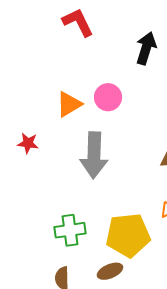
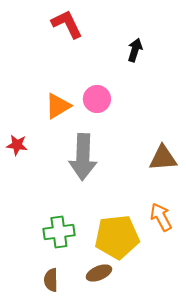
black arrow: (146, 48) -> (135, 50), size x0.7

